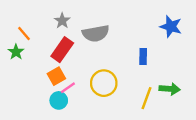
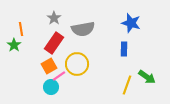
blue star: (171, 26) -> (131, 23), moved
orange line: (24, 33) -> (21, 29), turned 32
yellow circle: (104, 83) -> (77, 64), moved
green arrow: (170, 89) -> (147, 77), turned 30

